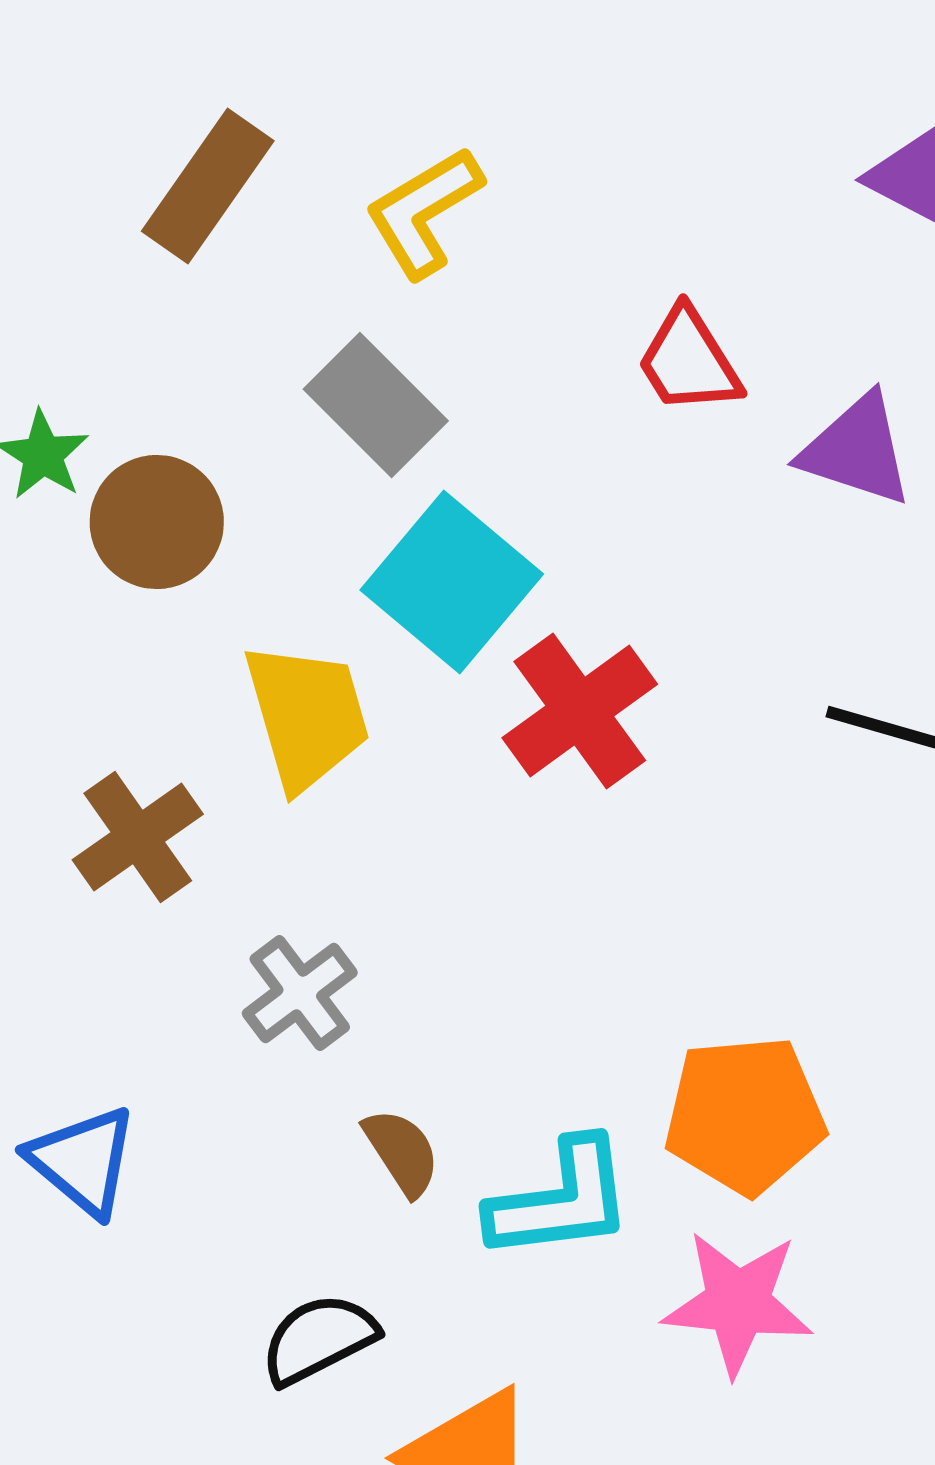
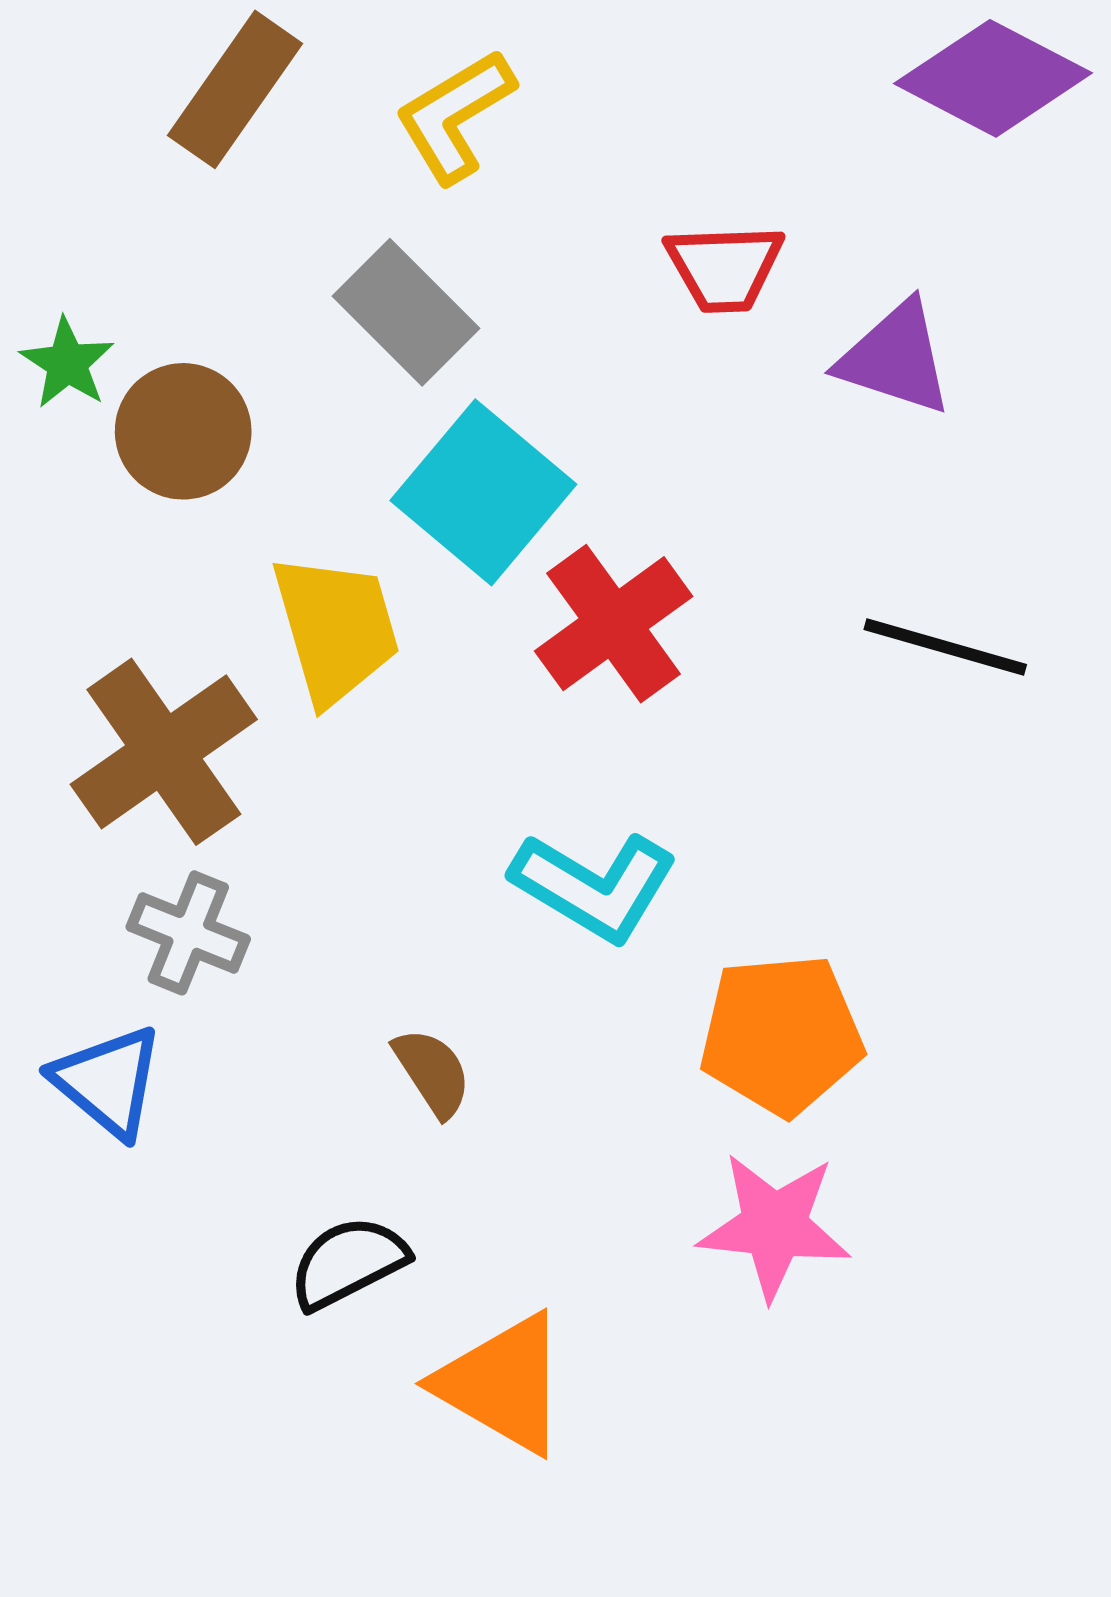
red trapezoid: (689, 361) -> (724, 268), turned -60
brown cross: (138, 837) -> (164, 752), size x1.4
gray cross: (300, 993) -> (188, 933), moved, turned -31
cyan L-shape: (561, 1200) -> (594, 886), moved, turned 38

